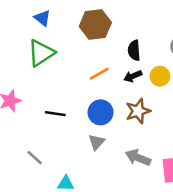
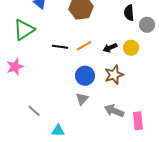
black semicircle: (134, 50) -> (129, 13), moved
green triangle: (41, 53) -> (24, 30), moved
black line: (55, 114) -> (60, 47), moved

